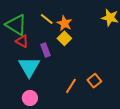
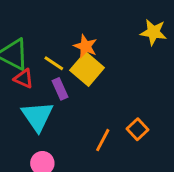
yellow line: (47, 19) -> (54, 63), moved
yellow square: (64, 38) -> (87, 69), size x1.5

